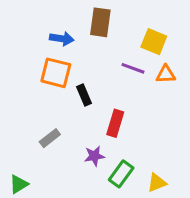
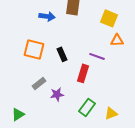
purple line: (133, 68) -> (97, 56), moved
orange square: (56, 73) -> (34, 49), moved
purple star: (94, 156) -> (57, 94), moved

